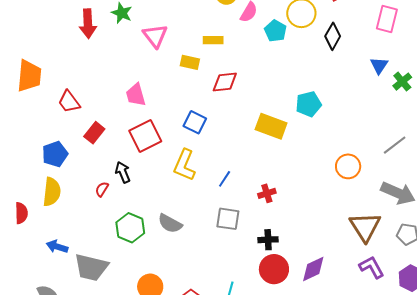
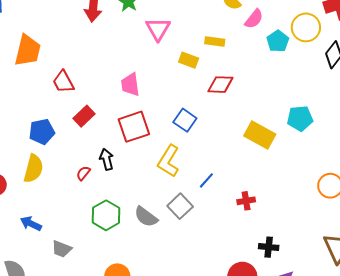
gray square: (228, 219) -> (180, 206), moved, turned 30
black cross: (268, 240) -> (269, 247), moved
gray trapezoid: (91, 267) -> (62, 249), size x0.6

